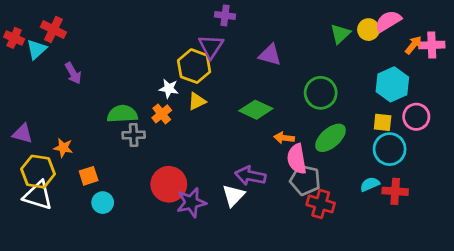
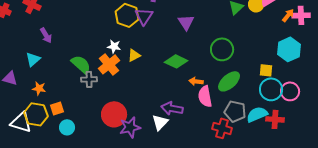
cyan triangle: (37, 49) -> (33, 59), moved
purple triangle: (270, 55) -> (186, 22), turned 42
yellow hexagon: (194, 66) -> (127, 15), moved
cyan hexagon: (392, 84) -> (289, 49), moved
green semicircle: (122, 114) -> (81, 64), turned 45
orange cross: (162, 114) -> (109, 64), size x1.5
pink circle: (416, 117) -> (290, 91), moved
yellow hexagon: (38, 172) -> (36, 114), moved
gray pentagon: (305, 180) -> (235, 111), moved
cyan semicircle: (370, 184) -> (257, 114), size x1.5

